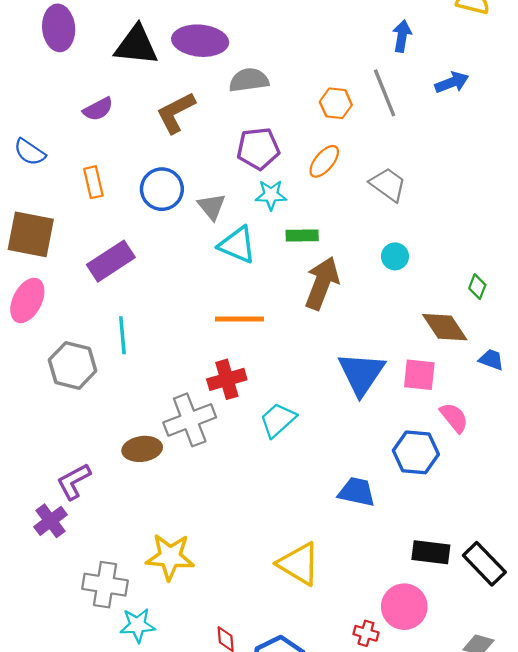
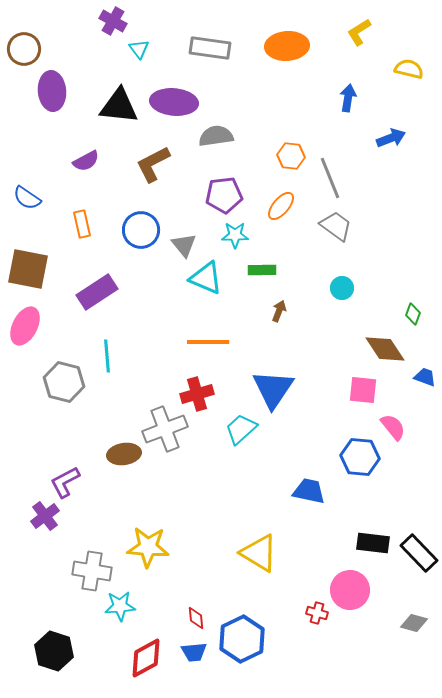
gray line: (385, 93) -> (330, 178), moved
brown arrow: (322, 283) -> (279, 311), size x0.5
blue triangle: (361, 374) -> (273, 389), moved

